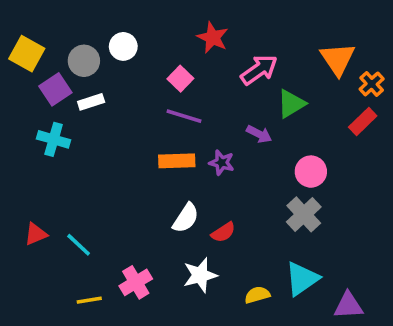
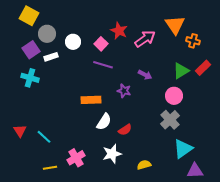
red star: (213, 38) -> (119, 31), moved
white circle: (123, 46) -> (73, 42), moved
yellow square: (27, 54) -> (29, 16), moved
orange triangle: (338, 59) -> (175, 25), moved
orange cross: (372, 84) -> (193, 41), moved, turned -32
green triangle: (291, 104) -> (181, 71), moved
orange rectangle: (177, 161) -> (91, 100), moved
red triangle: (36, 234) -> (20, 131), turned -40
cyan triangle: (302, 279) -> (183, 149), moved

